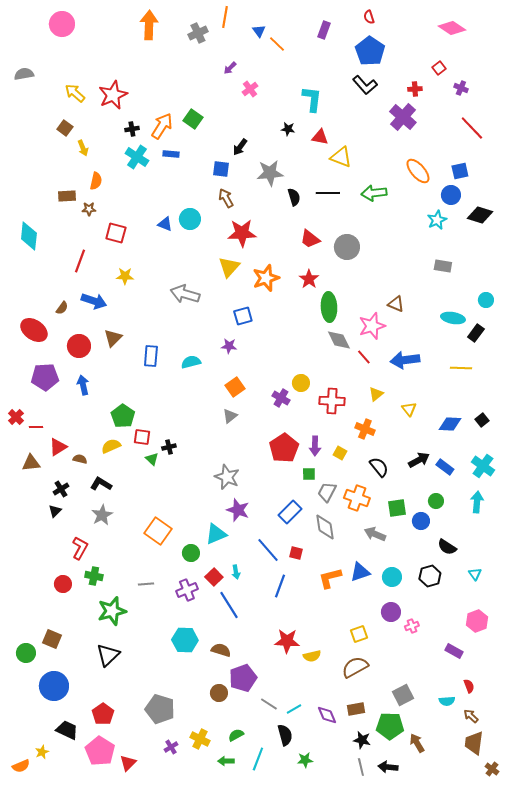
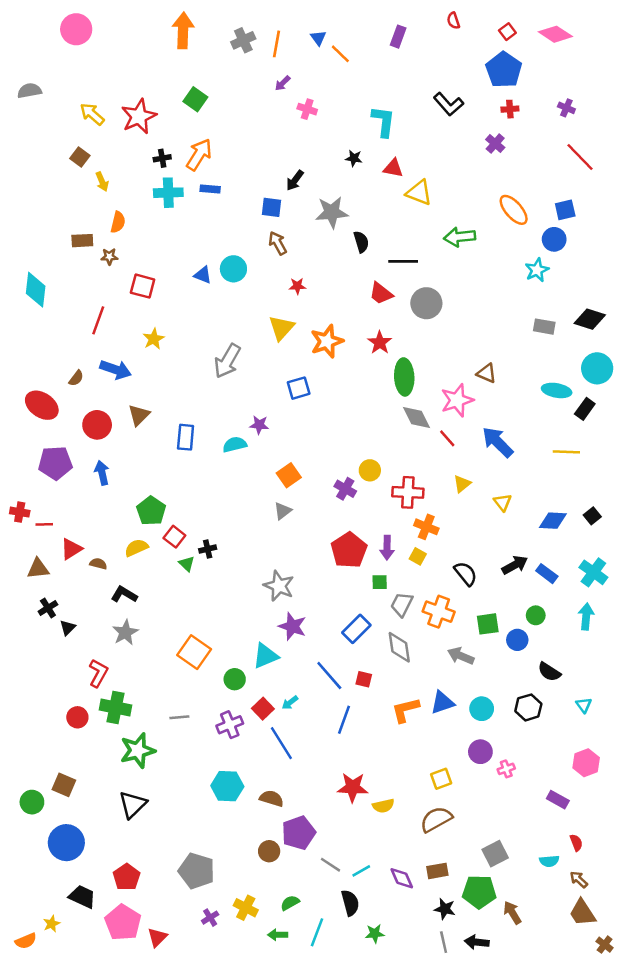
orange line: (225, 17) -> (276, 44), moved
blue pentagon: (370, 51) -> (504, 70), moved
red square: (439, 68) -> (507, 32), moved
pink cross: (250, 89) -> (307, 109), turned -35
purple cross: (403, 117) -> (495, 143), size x0.6
green square: (193, 119) -> (195, 99), moved
cyan cross: (137, 157) -> (168, 193), turned -35
black line: (328, 193) -> (403, 261), moved
black diamond: (480, 215) -> (590, 319), moved
red star: (242, 233) -> (297, 286), size x0.5
yellow star: (125, 276) -> (154, 339), turned -30
gray arrow: (185, 294) -> (227, 361), turned -76
cyan circle: (486, 300) -> (597, 368), size x1.6
purple star: (229, 346) -> (259, 425), moved
blue arrow: (405, 360) -> (498, 442), turned 52
red cross: (16, 417) -> (20, 512), turned -35
orange cross: (365, 429) -> (426, 527), moved
red square: (142, 437) -> (174, 537), turned 30
black cross: (61, 489) -> (48, 608), moved
cyan arrow: (236, 572) -> (290, 703), turned 64
green cross: (94, 576) -> (115, 707), size x1.4
brown trapezoid: (474, 743) -> (582, 913), turned -40

